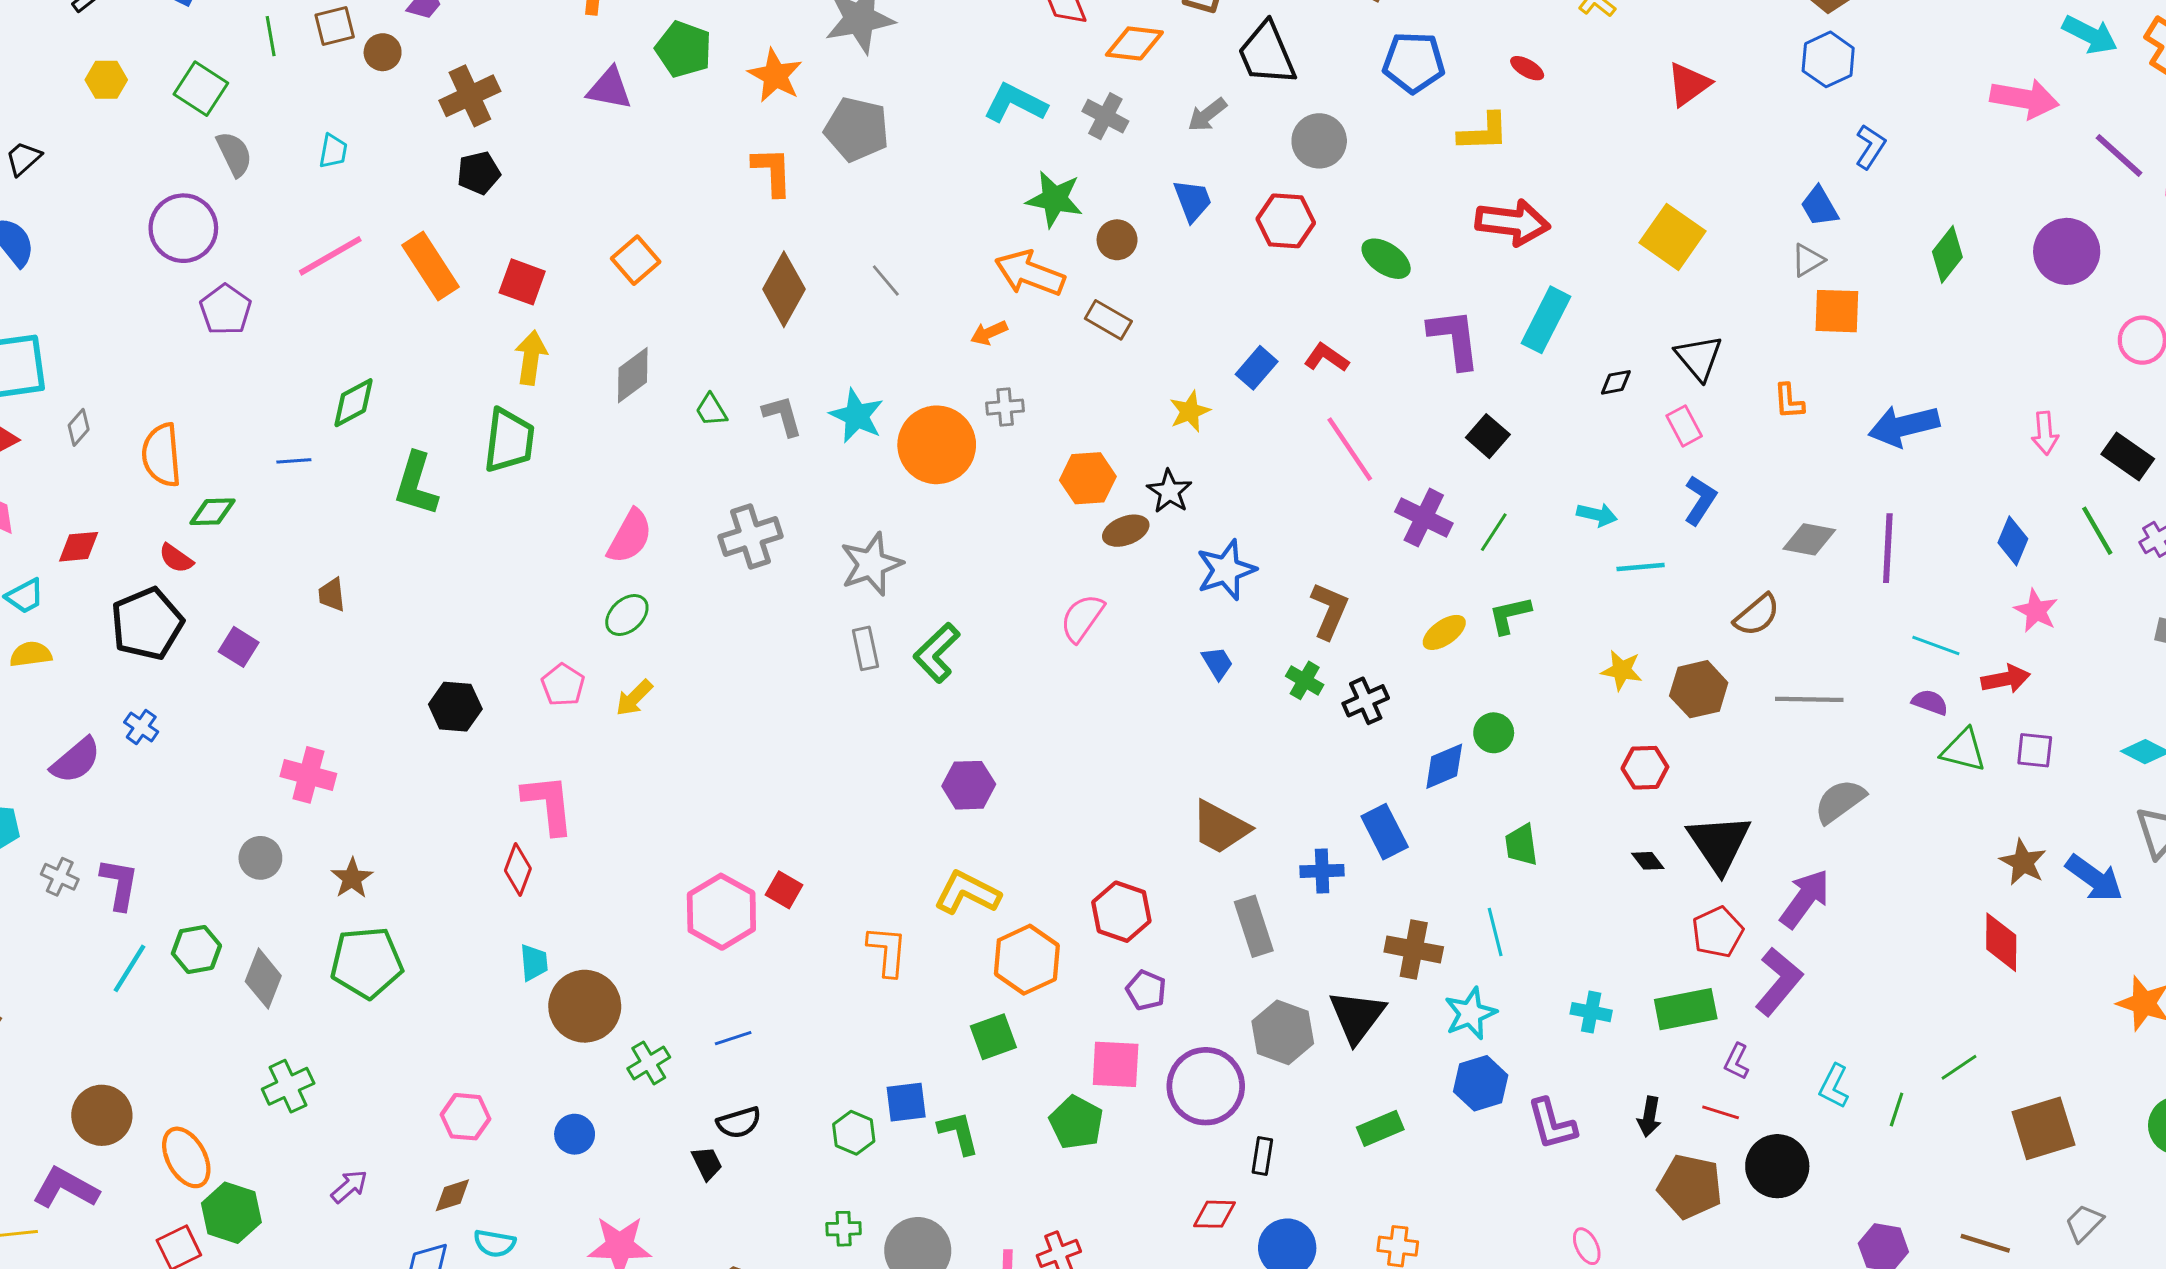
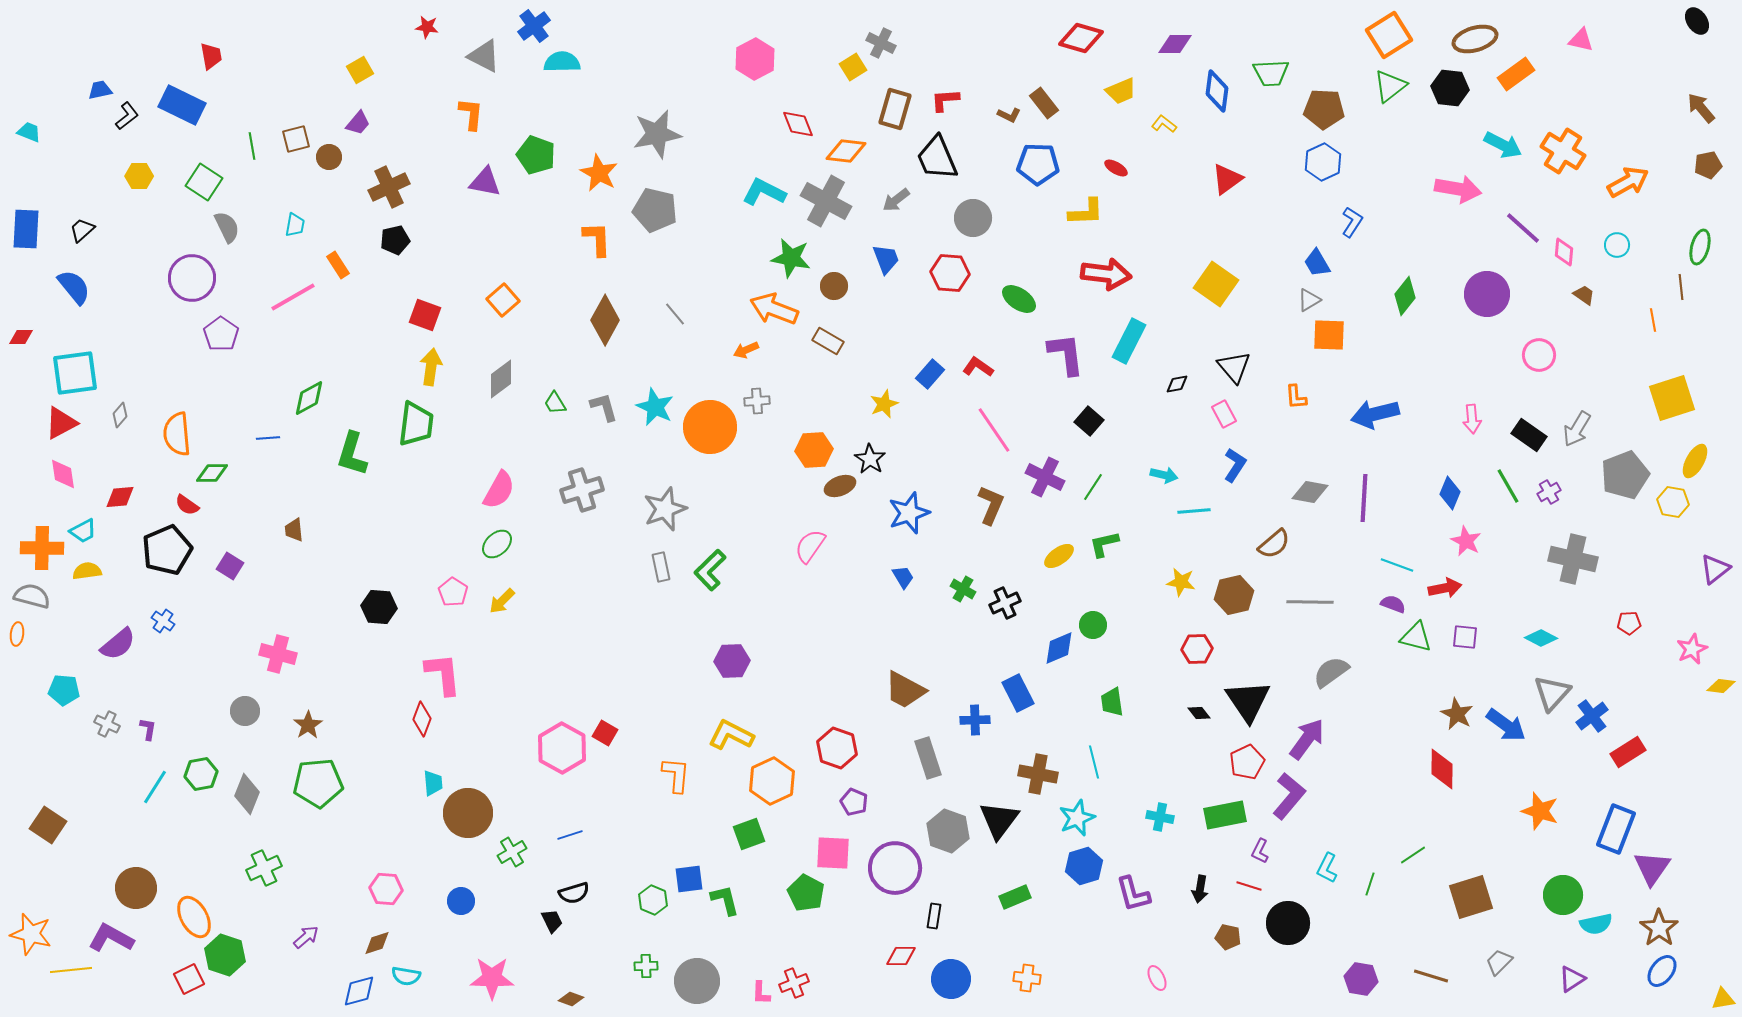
gray cross: (1105, 116) -> (826, 201), size x1.6
orange rectangle: (431, 266) -> (338, 265), moved, size x0.6
brown L-shape: (1329, 611) -> (991, 505), moved
purple L-shape: (119, 884) -> (148, 729), size x0.6
brown pentagon: (1690, 1187) -> (1228, 937), size x0.6

